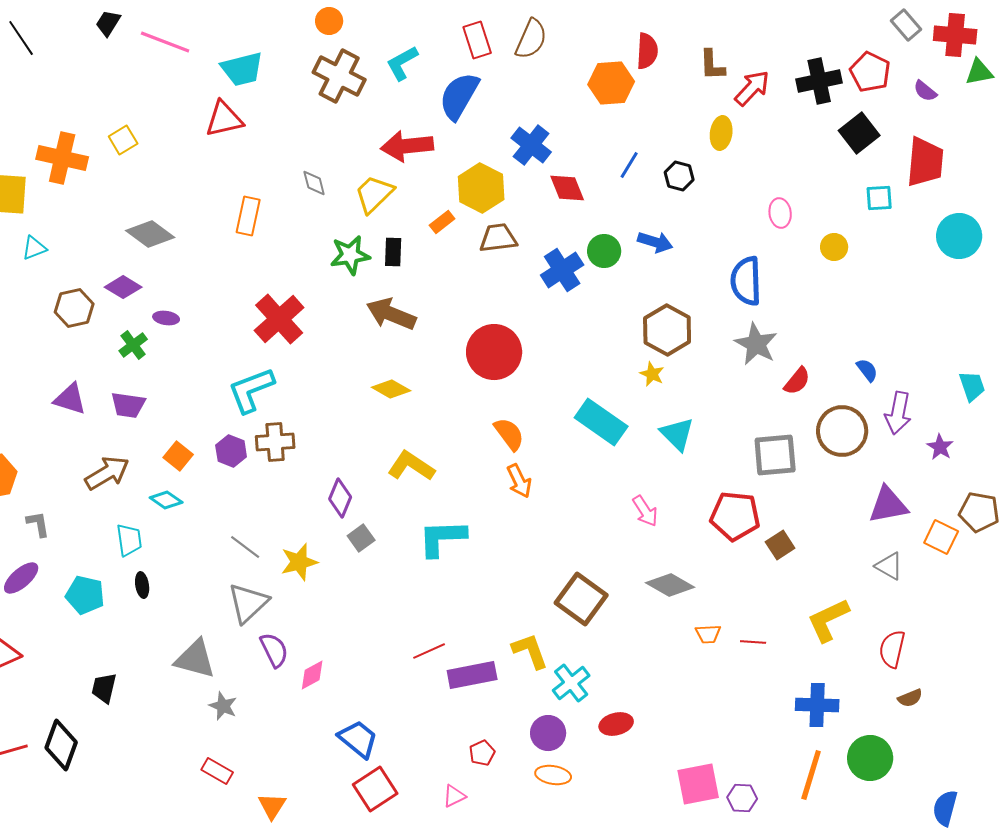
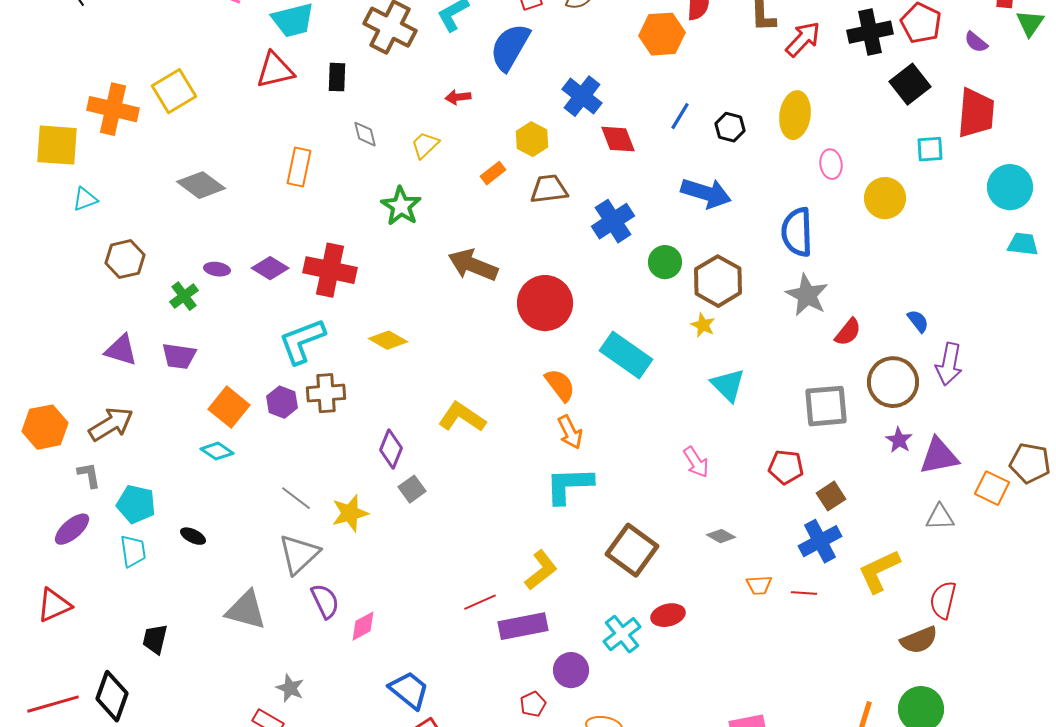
green triangle: (979, 72) -> (1030, 23), turned -44
yellow ellipse: (721, 133) -> (795, 115), moved, size x1.4
yellow square: (123, 140) -> (174, 91), size x1.5
red arrow: (407, 146) -> (458, 97), size x0.5
yellow hexagon: (481, 188) -> (532, 139), size x0.7
yellow trapezoid: (374, 194) -> (425, 145), size x0.7
blue arrow: (655, 242) -> (706, 193), size x1.4
yellow circle: (834, 247) -> (885, 198), size x1.5
green circle: (604, 251) -> (665, 262), moved
black rectangle: (393, 252) -> (337, 77), moved
green star: (350, 255) -> (401, 206), turned -30
purple diamond: (123, 287) -> (270, 268), moved
brown arrow: (391, 314) -> (473, 265), moved
red cross: (279, 319) -> (330, 270), turned -36
cyan trapezoid: (972, 386) -> (1023, 244), moved, turned -64
yellow diamond: (391, 389) -> (388, 340), moved
cyan rectangle: (601, 422) -> (626, 355), moved
purple star: (940, 447) -> (899, 440), moved
orange square: (178, 456) -> (229, 407), size x1.4
brown arrow: (107, 473) -> (111, 424), moved
red pentagon: (735, 516) -> (786, 467), size x0.7
cyan L-shape: (442, 538) -> (569, 485), moved
cyan trapezoid: (129, 540) -> (133, 551), moved
gray triangle: (889, 566) -> (940, 517), turned -32
black ellipse: (142, 585) -> (193, 536), turned -55
gray diamond: (670, 585) -> (721, 536), size x0.6
cyan pentagon: (85, 595) -> (136, 504), moved
yellow L-shape: (530, 651) -> (541, 570), moved, turned 72
brown semicircle: (910, 698) -> (919, 640), moved, size x1.5
blue cross: (817, 705) -> (820, 541), moved, turned -30
gray star: (223, 706) -> (290, 688), moved
red ellipse: (616, 724) -> (668, 615), moved
purple circle: (548, 733) -> (571, 670), moved

